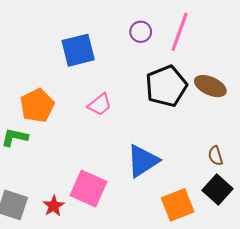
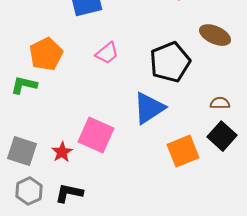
black pentagon: (166, 86) -> (170, 62), moved
brown semicircle: (215, 156) -> (220, 103), turned 108

